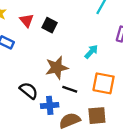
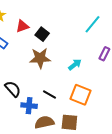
red triangle: (27, 21) -> (22, 26), turned 40
brown star: (57, 68) -> (40, 58), moved

